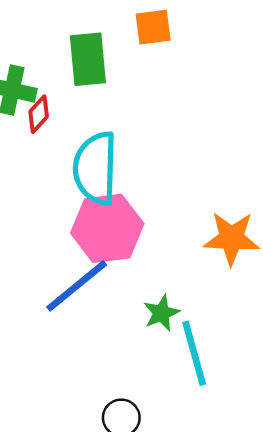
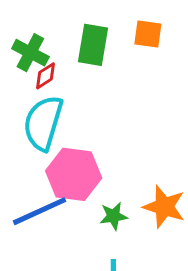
cyan semicircle: (95, 168) -> (43, 123), moved
green star: (161, 313) -> (114, 216), moved

